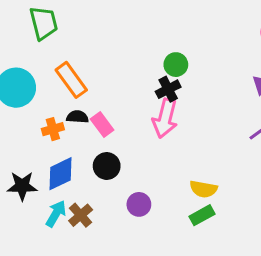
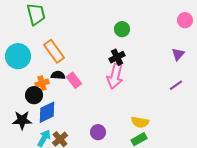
green circle: (176, 65) -> (122, 29), moved
black circle: (107, 166) -> (34, 95), moved

